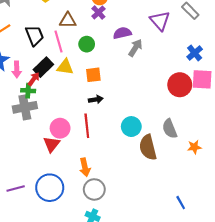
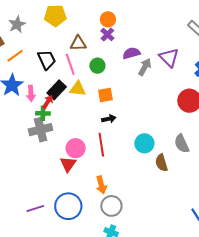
purple triangle: (160, 21) -> (169, 57), moved
brown semicircle: (148, 147) -> (161, 163), size x0.7

